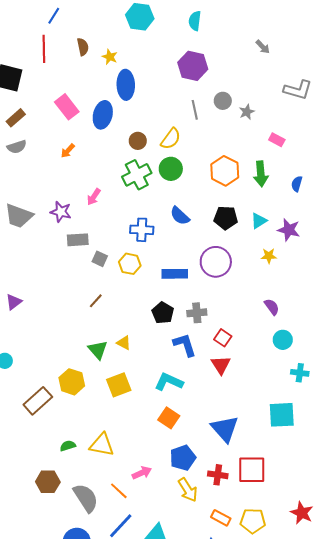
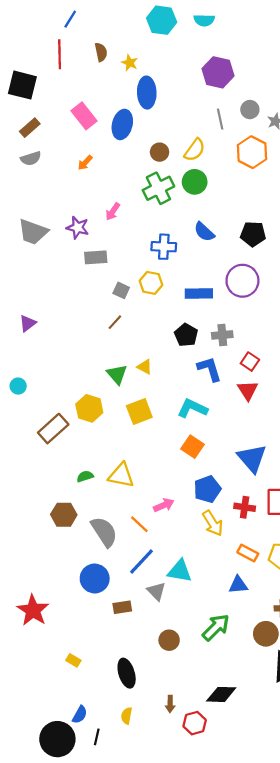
cyan semicircle: (195, 21) -> (204, 20), moved, turned -96
orange hexagon: (225, 171) -> (252, 152), moved
gray square: (100, 259) -> (121, 290), moved

